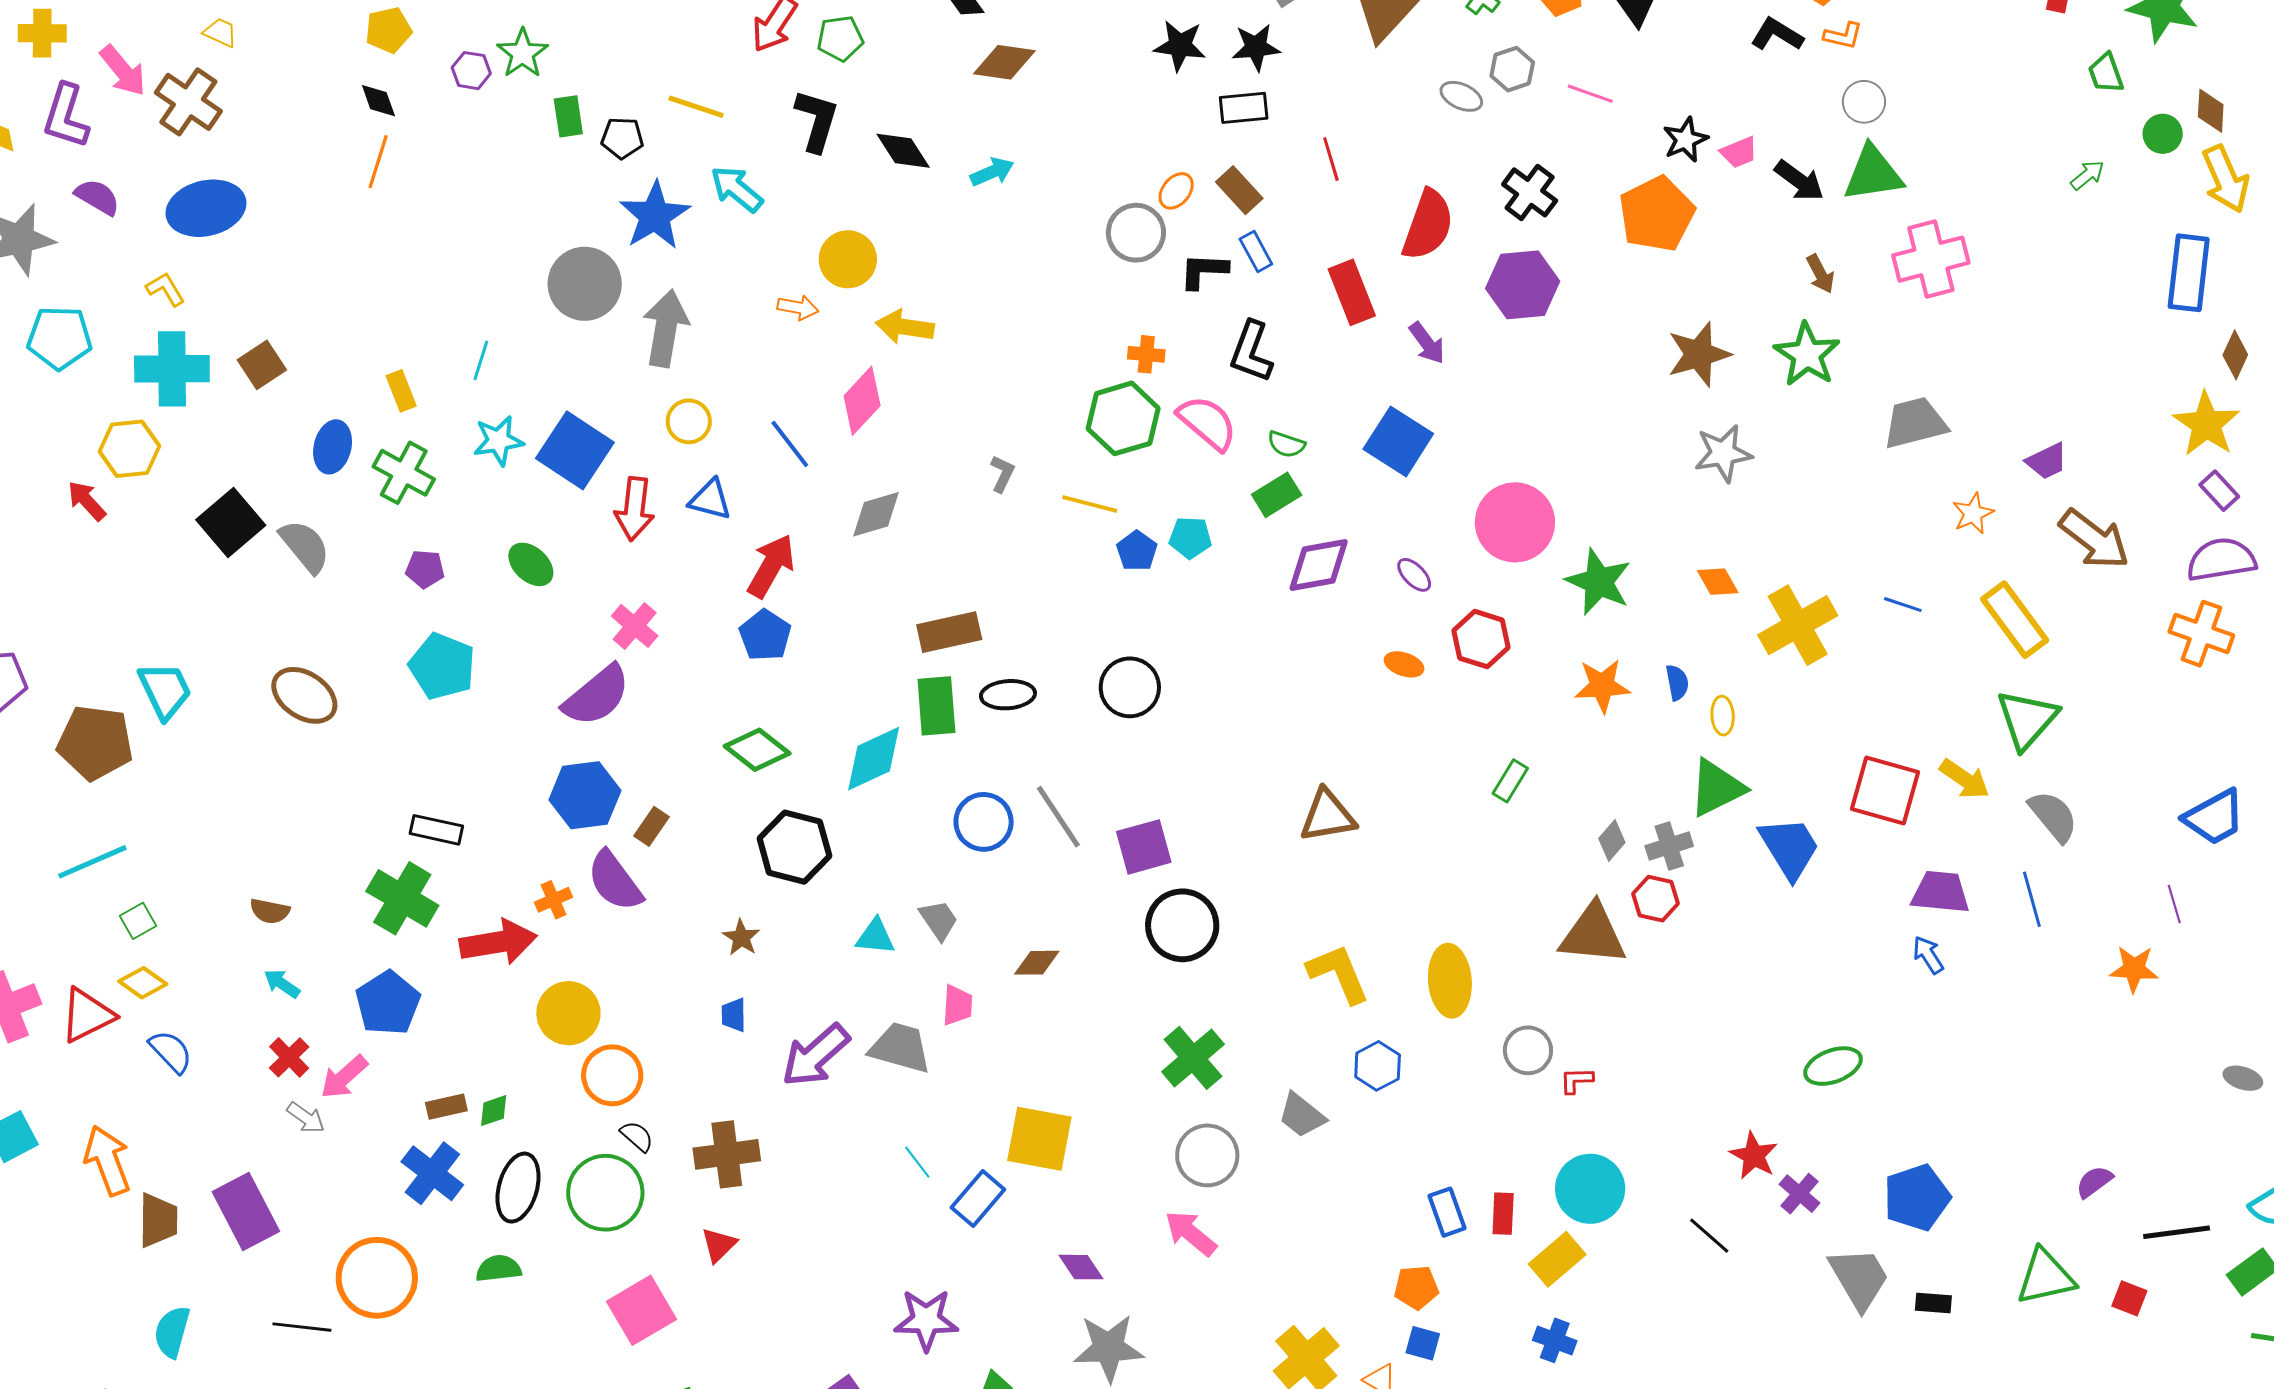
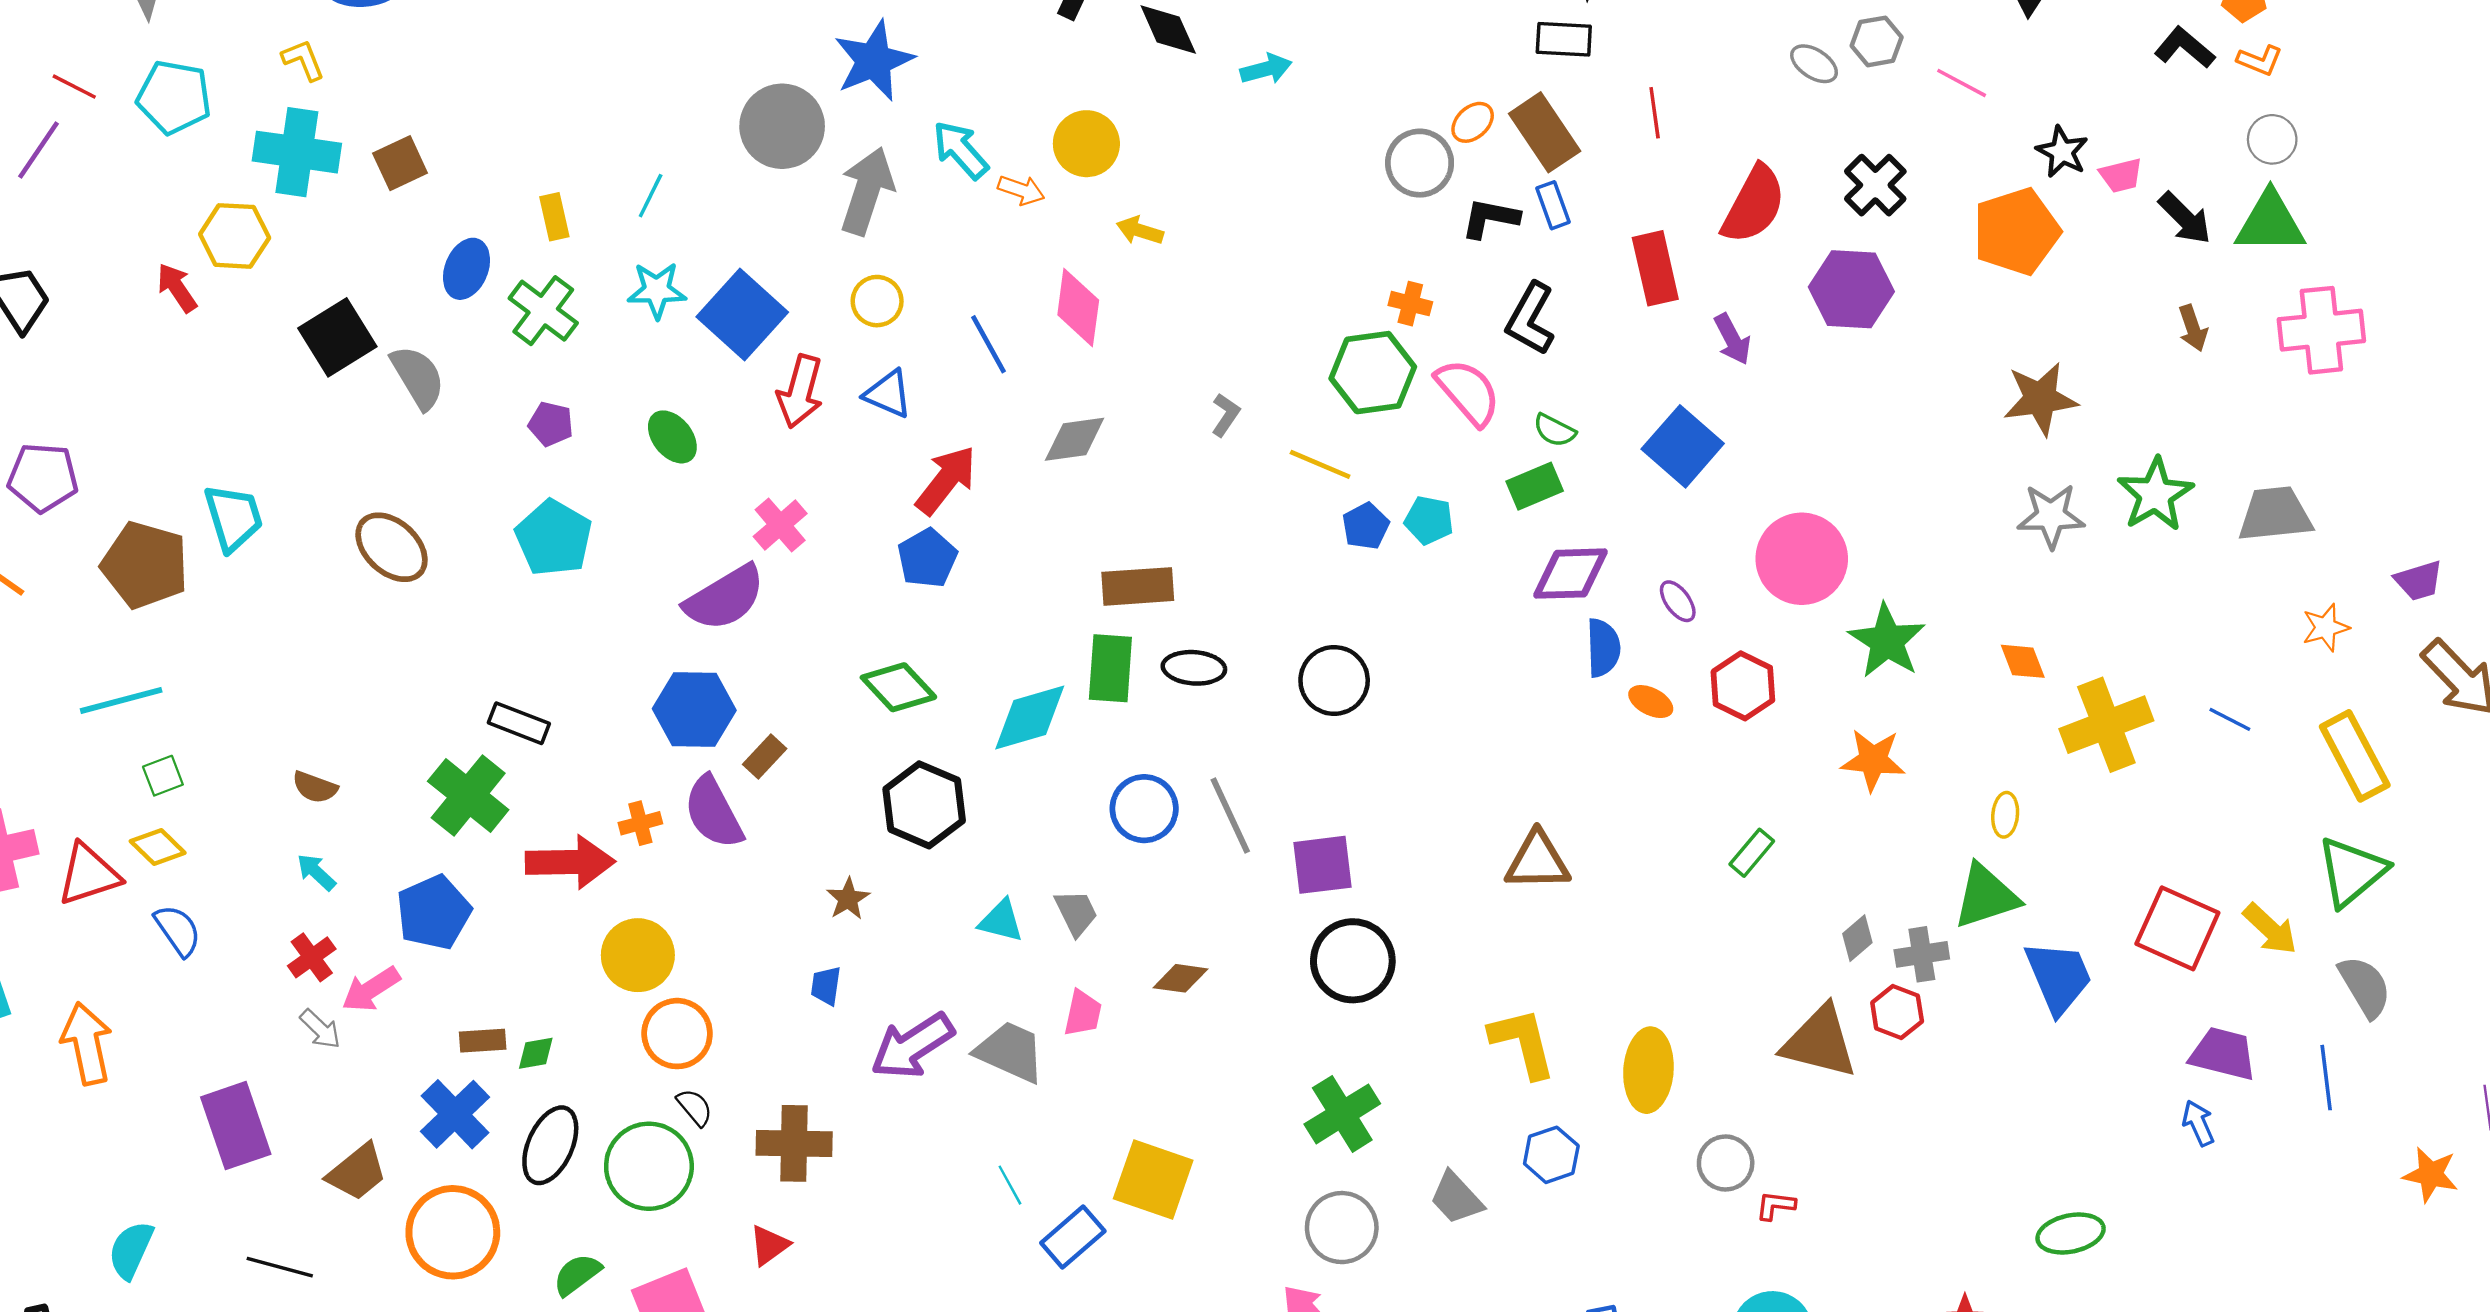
black star: (1685, 140) -> (2062, 152), turned -30
cyan arrow: (737, 189) -> (960, 150), moved
brown rectangle: (1239, 190) -> (1545, 132), size x1.4
yellow arrow: (905, 327) -> (1140, 231), size x0.7
green star: (1807, 355) -> (2155, 495), moved
pink diamond: (862, 401) -> (1078, 308), turned -44
blue semicircle: (1677, 683) -> (1603, 648), moved, size x1.4
brown trapezoid: (158, 1220) -> (357, 1172), moved, turned 42
green semicircle: (499, 1268) -> (577, 1275), moved, turned -39
orange circle: (377, 1278) -> (453, 1232), moved

